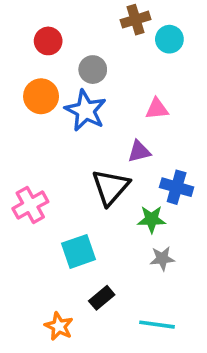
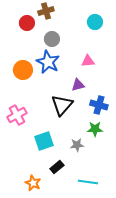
brown cross: (136, 20) -> (46, 11), moved
orange circle: (41, 96) -> (23, 70), moved
green star: (152, 219) -> (95, 129), moved
gray star: (162, 259) -> (77, 145), moved

